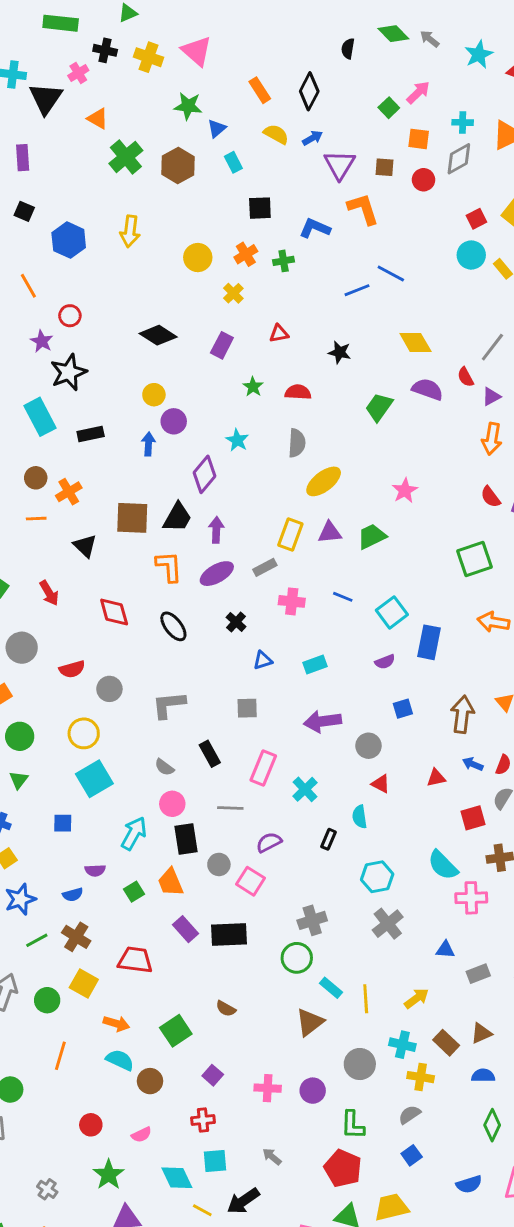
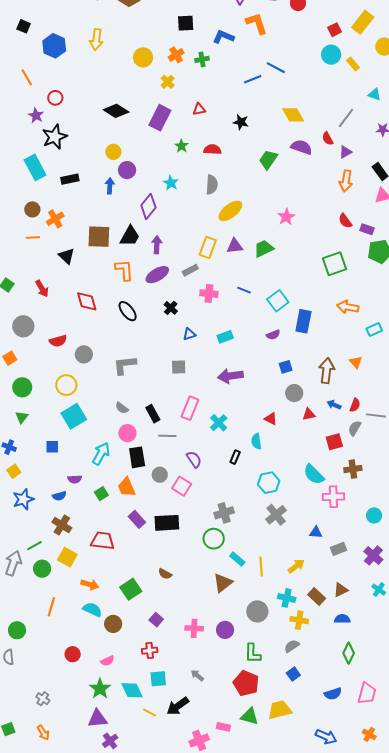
purple rectangle: (222, 345) -> (160, 118), size x1.4
gray circle: (368, 746) -> (294, 393), moved
black rectangle: (210, 754) -> (153, 414), moved
purple semicircle: (269, 842) -> (194, 459), turned 84
green line: (37, 940) -> (34, 546), moved
green star: (109, 1175) -> (100, 689), moved

